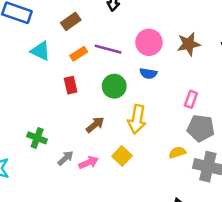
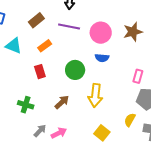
purple line: (108, 49) -> (69, 26), moved
green cross: (37, 138) -> (26, 105), moved
yellow semicircle: (177, 152) -> (130, 120), turned -40
yellow square: (122, 156) -> (102, 133), moved

